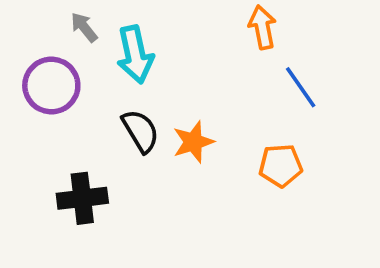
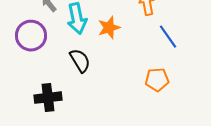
orange star: (193, 142) -> (109, 28), moved

